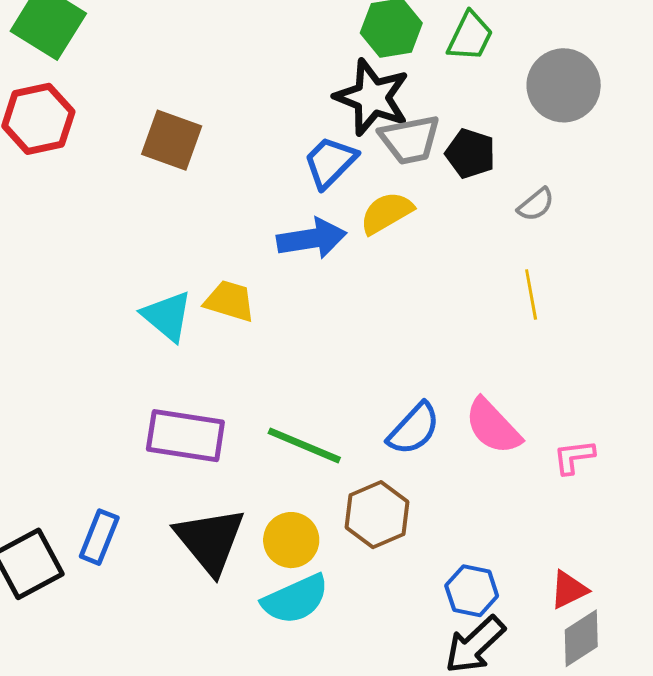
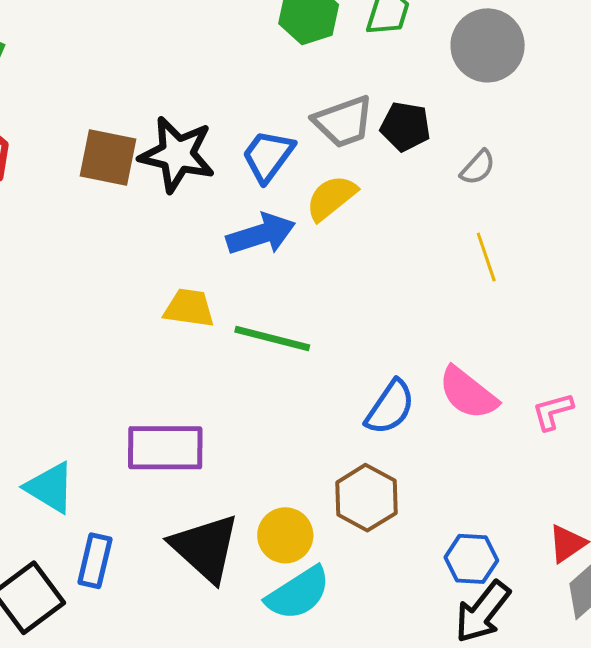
black star: (372, 97) -> (177, 154), moved
cyan triangle: (167, 316) -> (50, 487), moved
green line: (304, 445) -> (272, 339), moved

